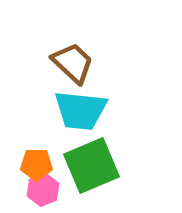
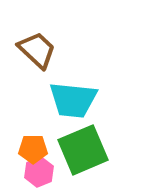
brown trapezoid: (73, 63) -> (37, 50), moved

